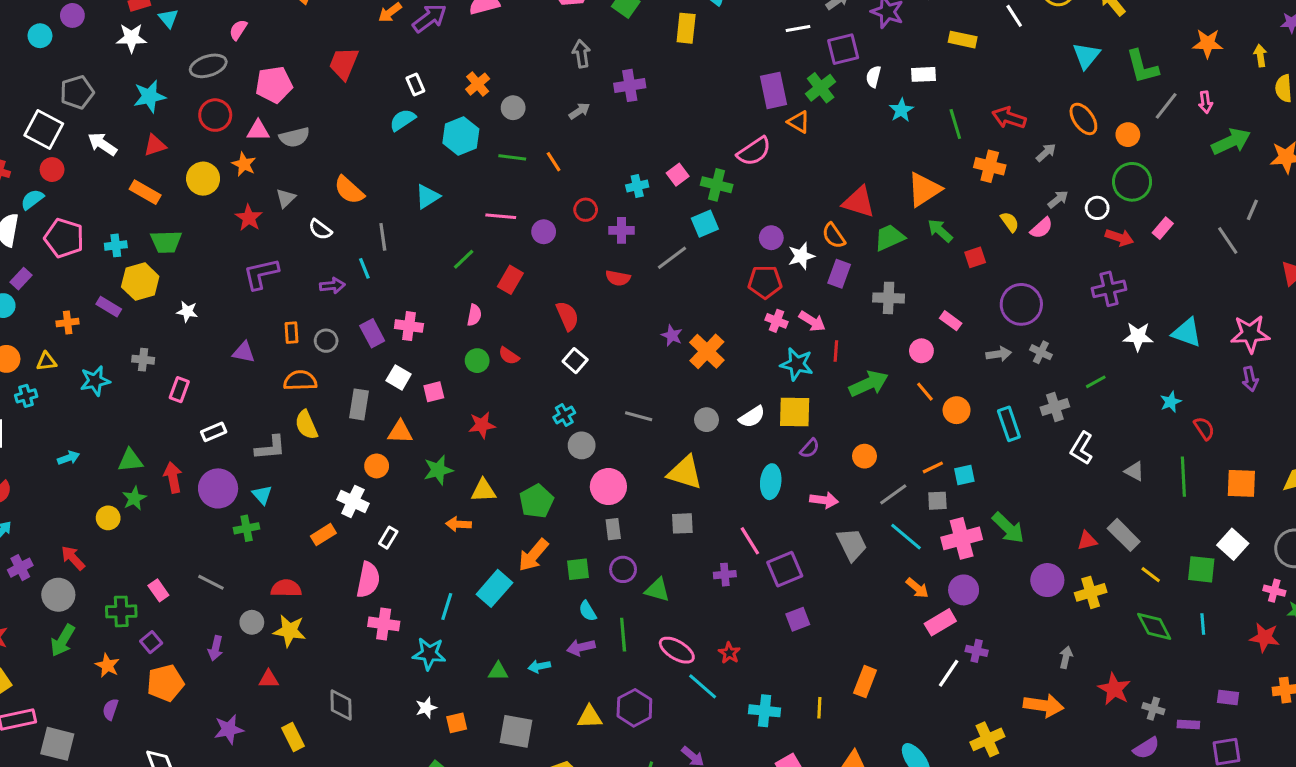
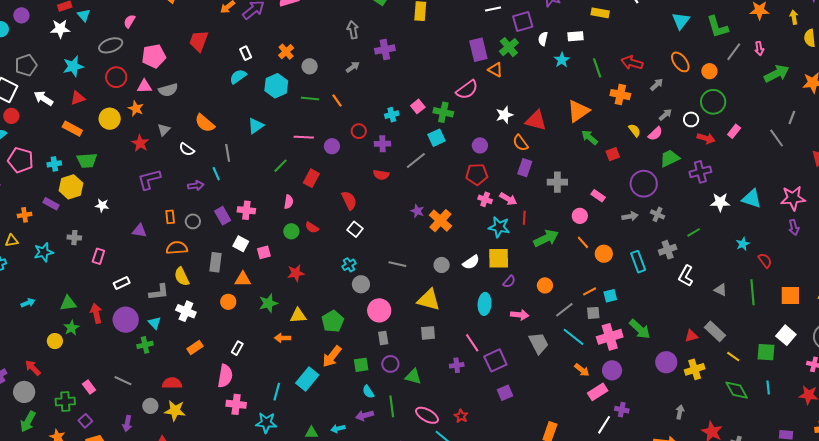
green trapezoid: (889, 237) -> (670, 158), moved
white star: (801, 256) -> (504, 115), moved
white cross: (353, 501) -> (186, 311), moved

